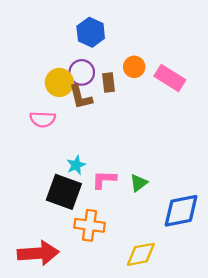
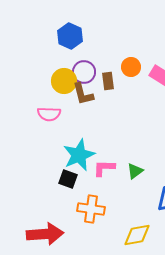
blue hexagon: (91, 32) -> (70, 36), moved
cyan star: (76, 165) -> (79, 155), size x1.8
black square: (64, 192) -> (68, 179), size x0.6

